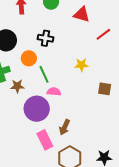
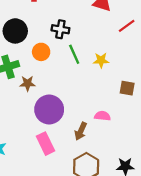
green line: (44, 74) -> (74, 54), moved
pink semicircle: (54, 92) -> (102, 116), moved
pink rectangle: (45, 140) -> (46, 144), moved

